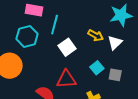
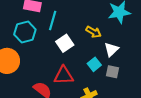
white triangle: (115, 43) -> (111, 49), moved

